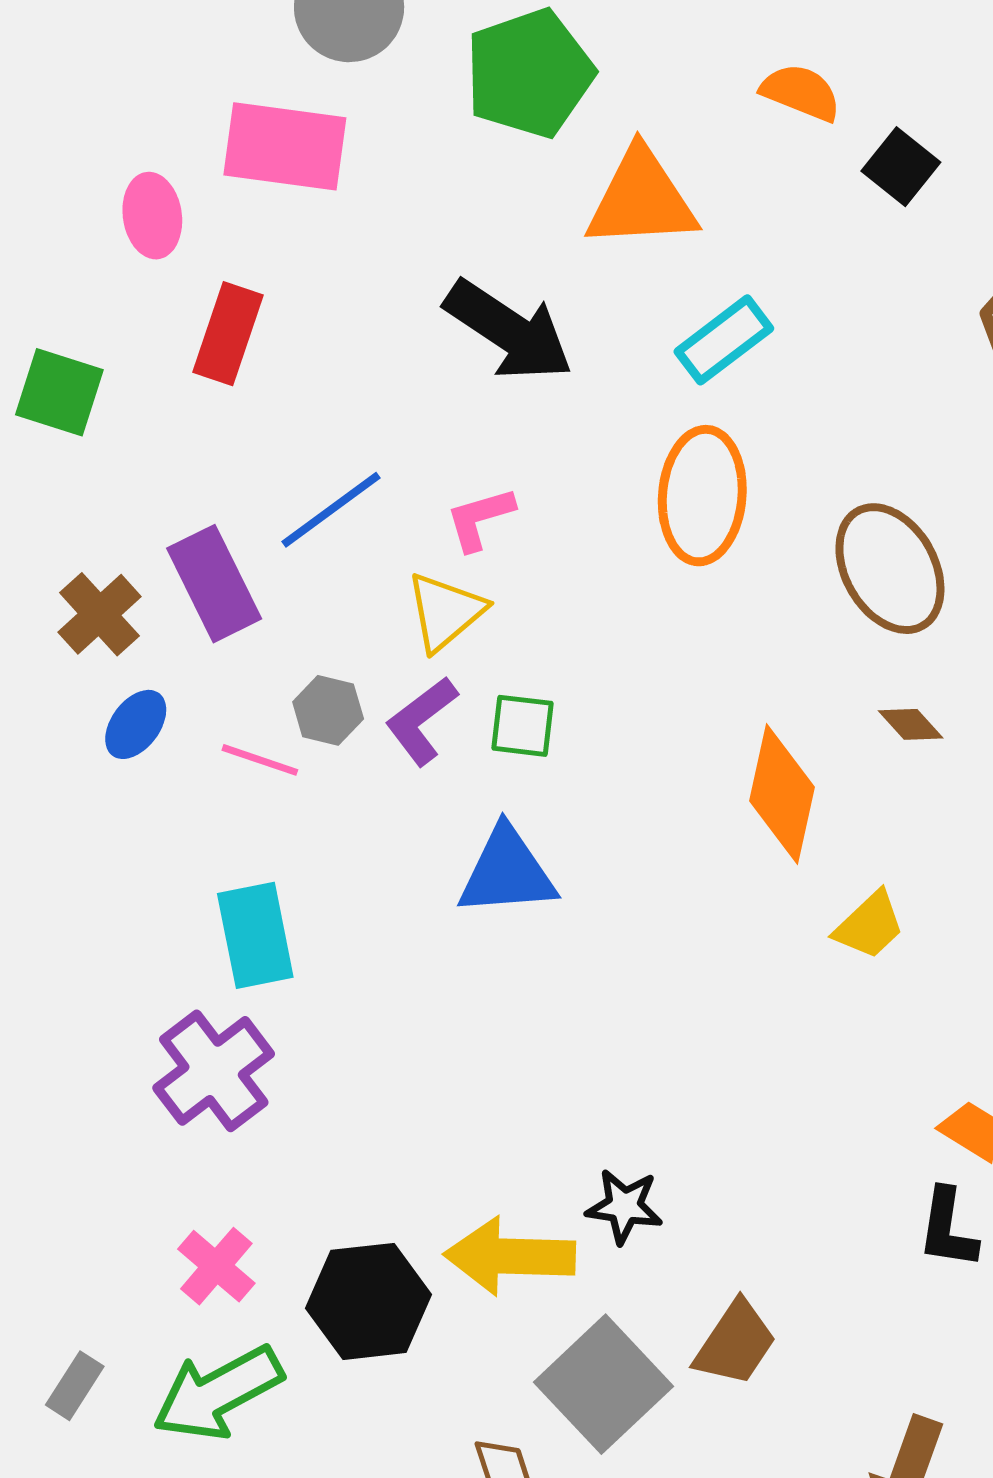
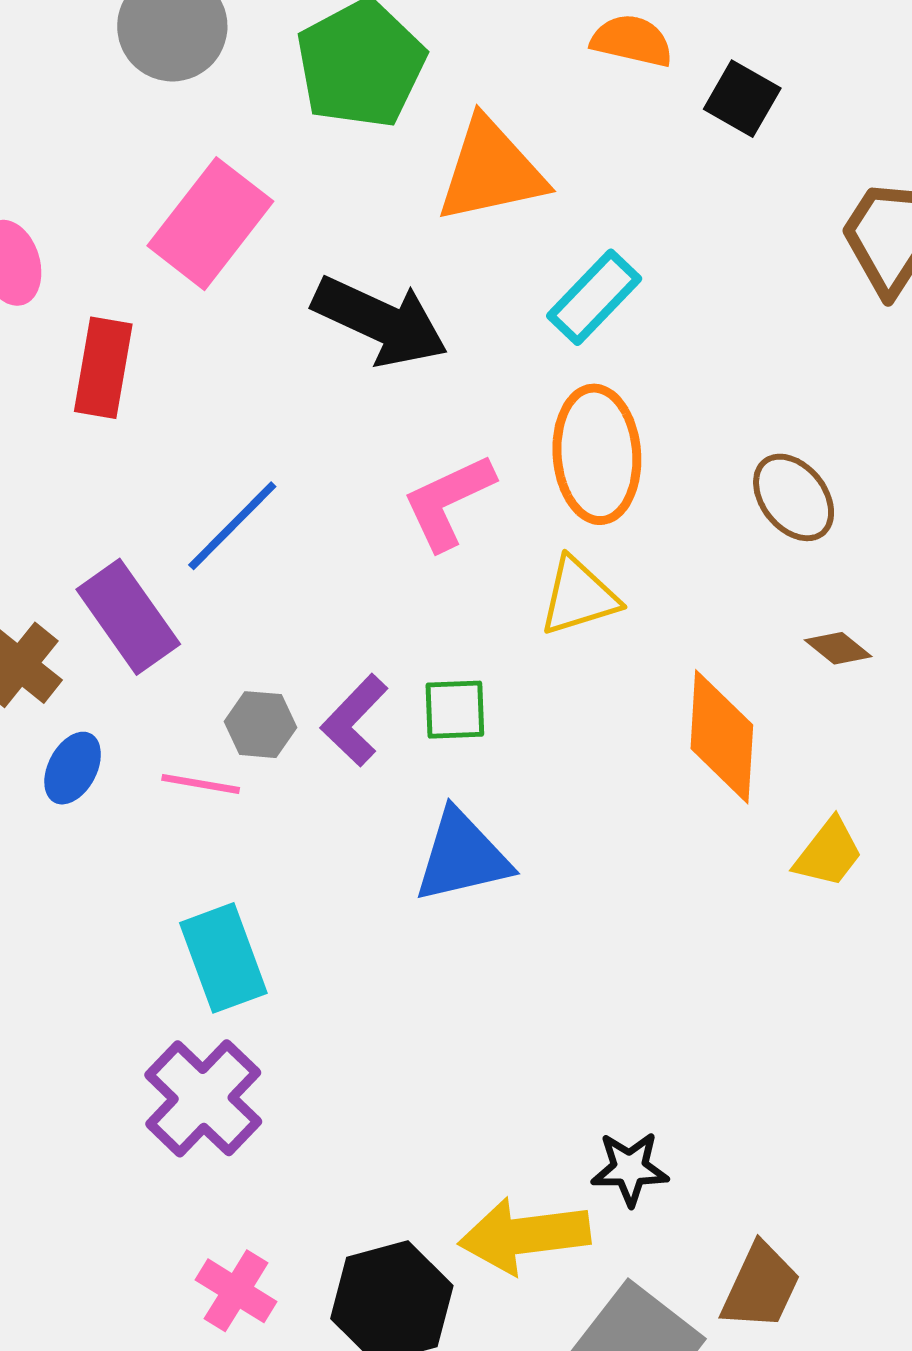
pink rectangle: (285, 146) -> (210, 224), moved, turned -51
pink L-shape: (480, 519) -> (448, 502), moved, size x1.4
brown ellipse: (890, 569) -> (794, 497), size x0.7
yellow triangle: (445, 612) -> (579, 597), moved, turned 32

